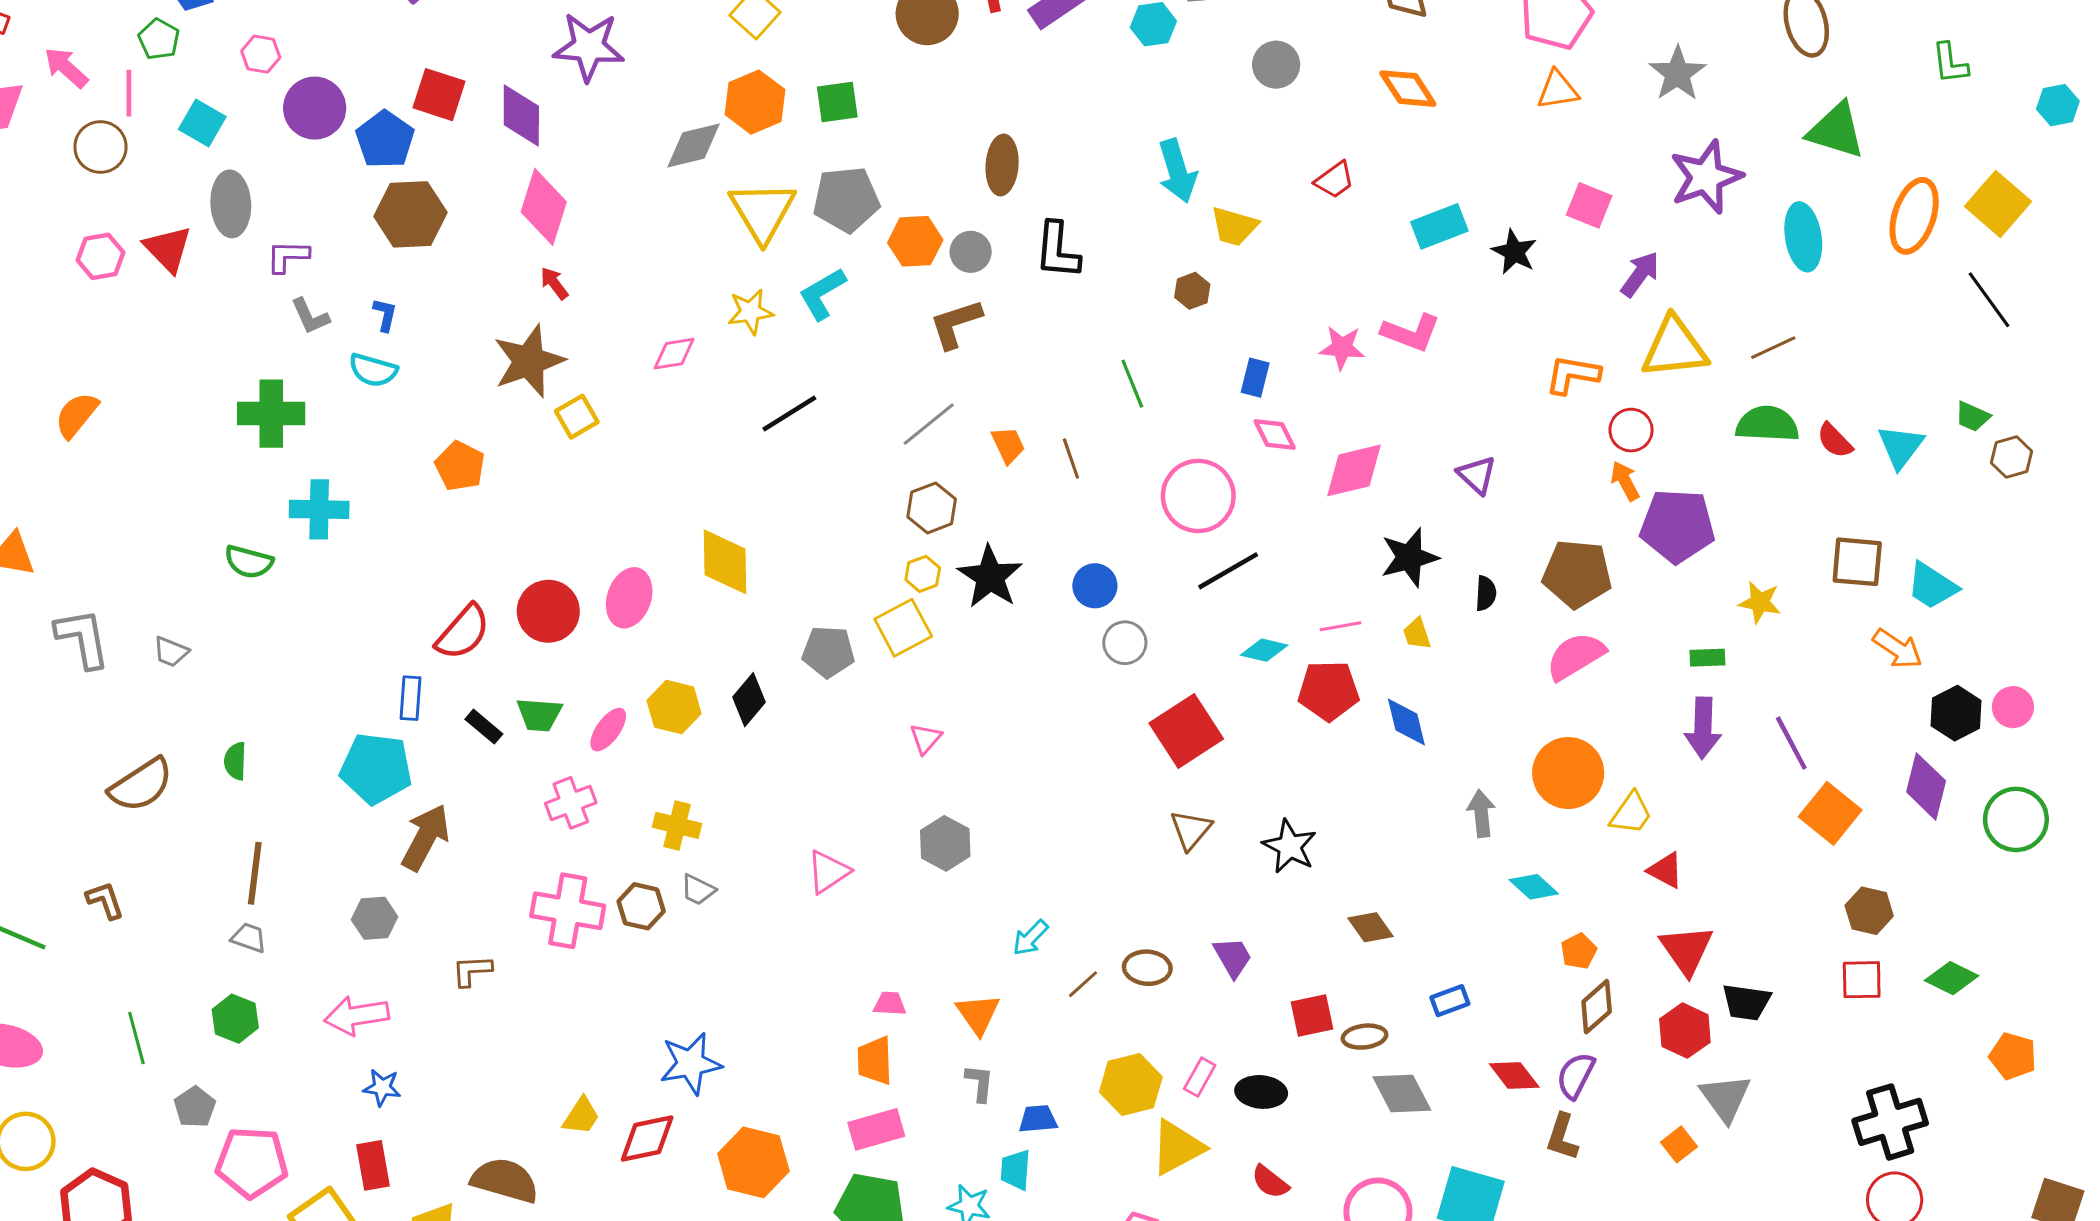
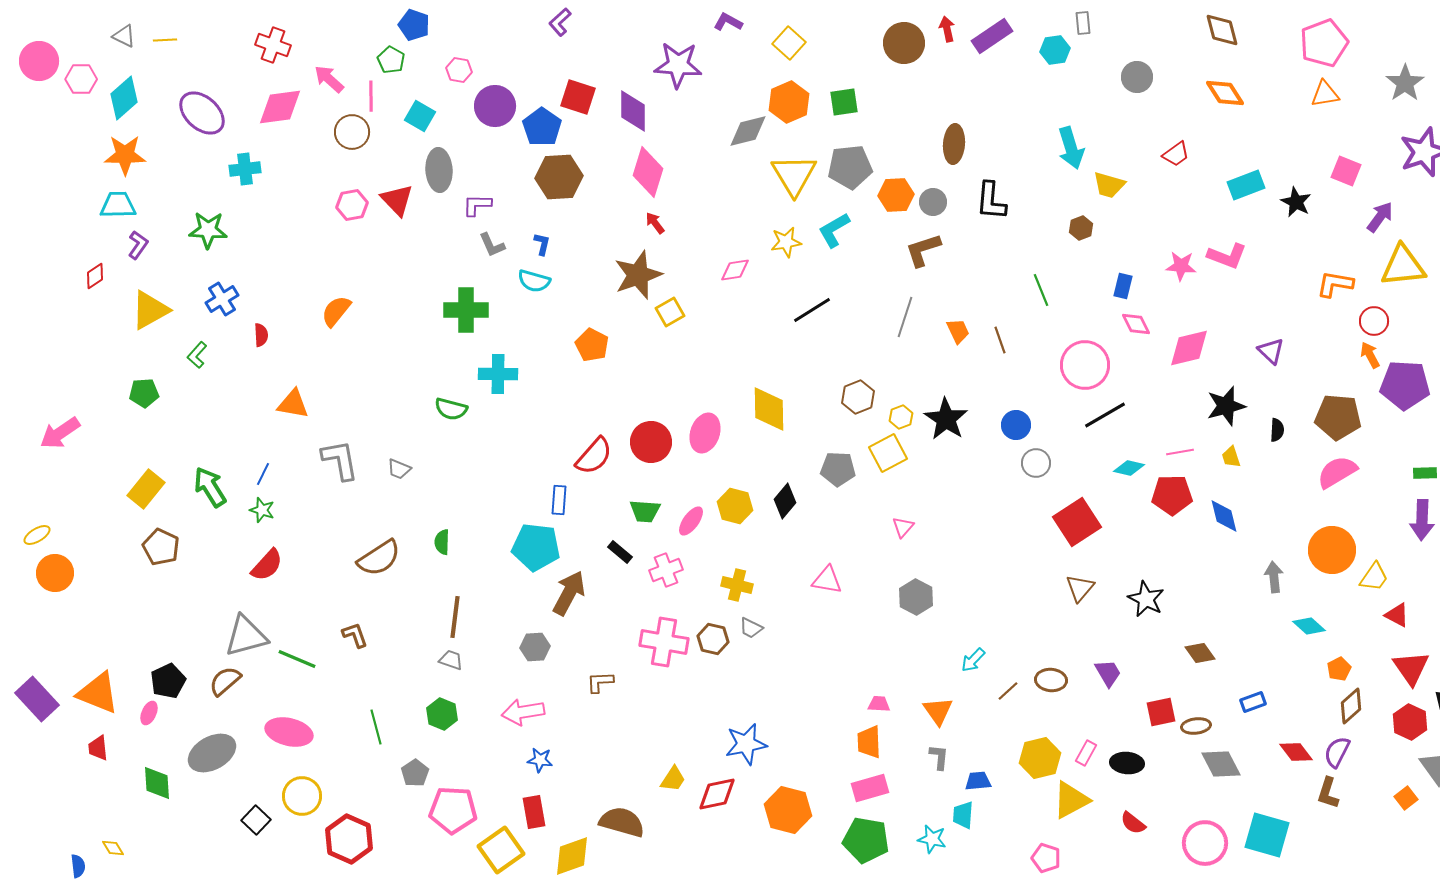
gray line: (929, 424) -> (905, 317), turned -33
brown hexagon: (932, 508) -> (858, 397), moved
black rectangle: (484, 727) -> (620, 552), moved
pink triangle: (828, 872) -> (827, 580), moved, turned 44

